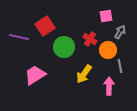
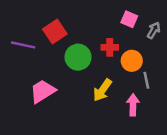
pink square: (106, 16) -> (129, 19), turned 32
gray arrow: (120, 32) -> (154, 30), moved
red cross: (90, 39) -> (110, 47), turned -32

